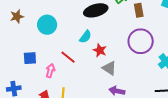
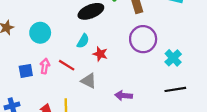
gray triangle: (109, 68) -> (89, 81), moved
pink arrow: (50, 71) -> (45, 66), moved

